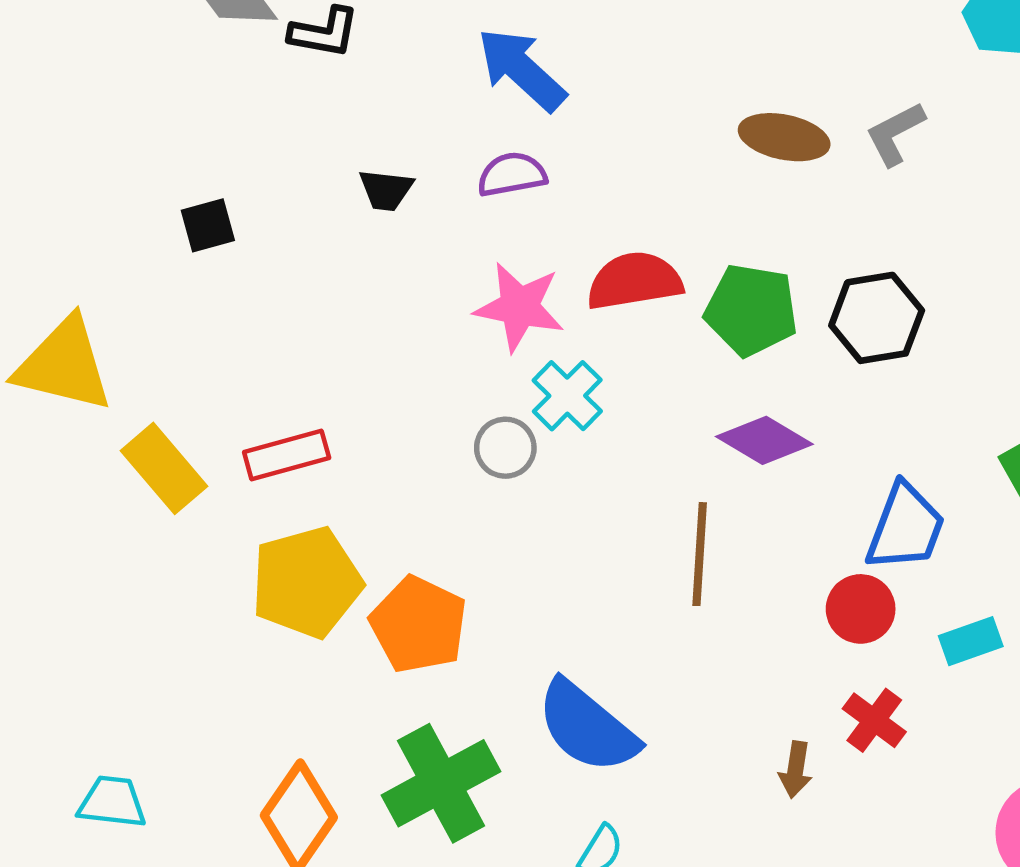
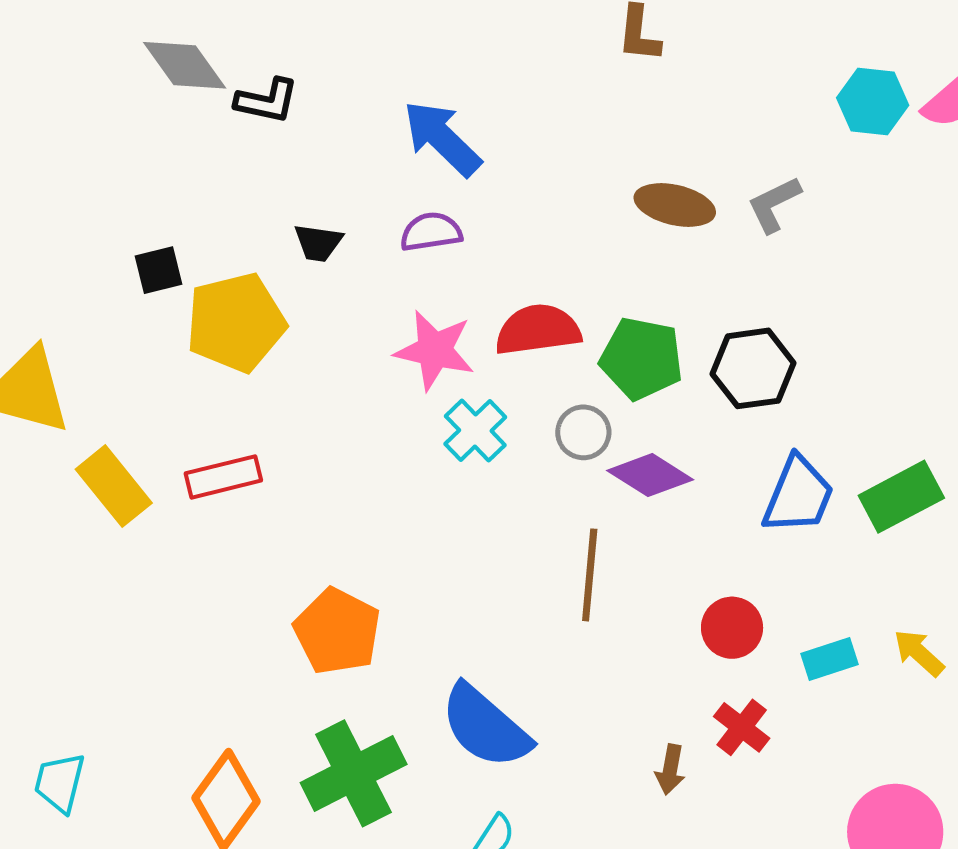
gray circle: (505, 448) -> (583, 432), moved
blue trapezoid: (905, 527) -> (798, 495), moved
yellow pentagon: (307, 582) -> (236, 322), moved
cyan trapezoid: (112, 802) -> (60, 783), turned -84

